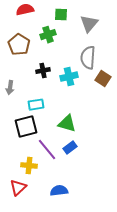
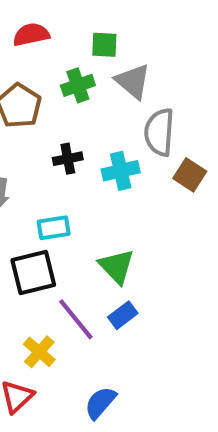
gray triangle: (89, 24) -> (133, 81), moved, turned -30
green triangle: (67, 124) -> (117, 266), turned 30
yellow cross: (29, 166) -> (39, 352), turned 35
blue semicircle: (59, 191) -> (100, 403), turned -42

